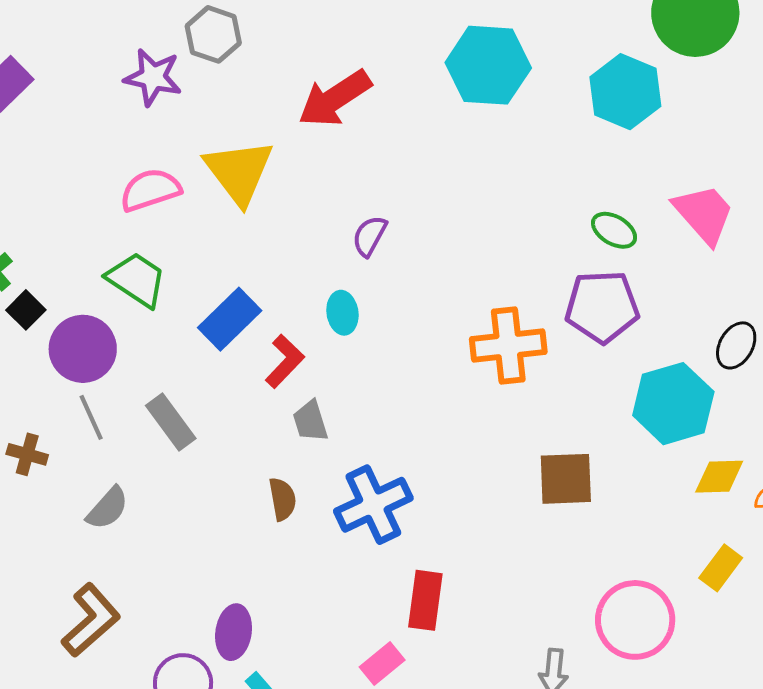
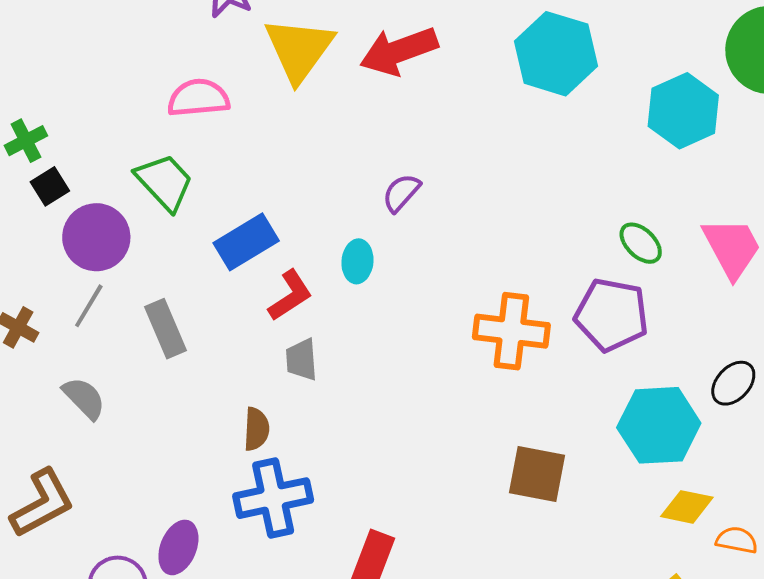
yellow triangle: (239, 172) -> (299, 49), moved
gray line: (91, 417) -> (89, 306), turned 42
blue cross: (373, 505) -> (273, 498), moved
gray semicircle: (108, 508) -> (84, 398), turned -99

